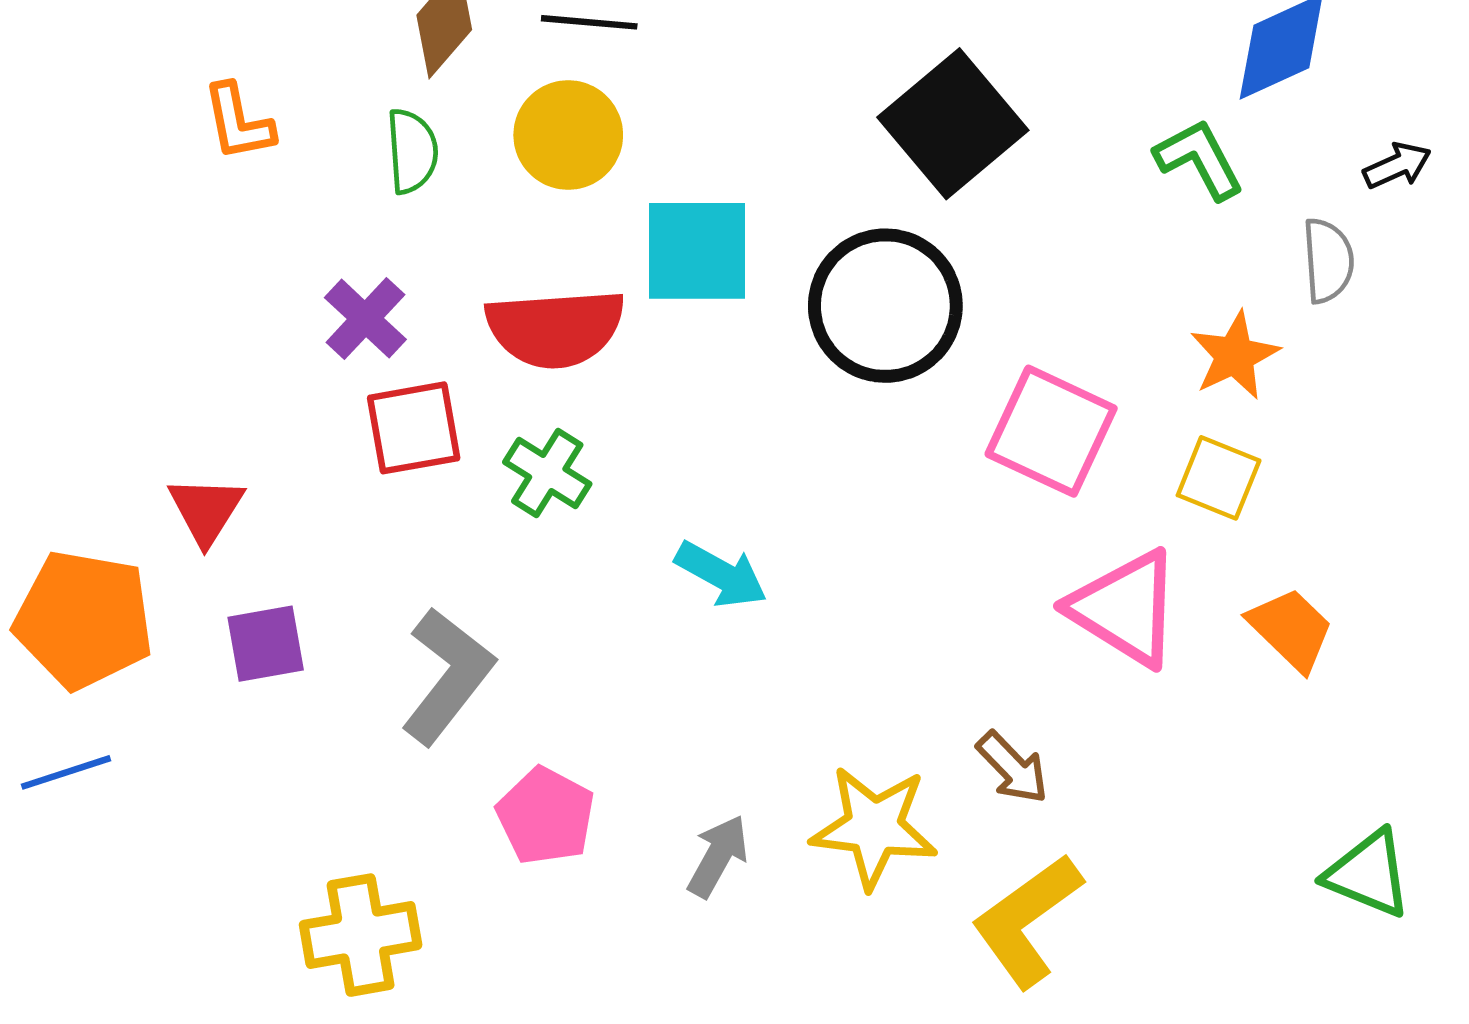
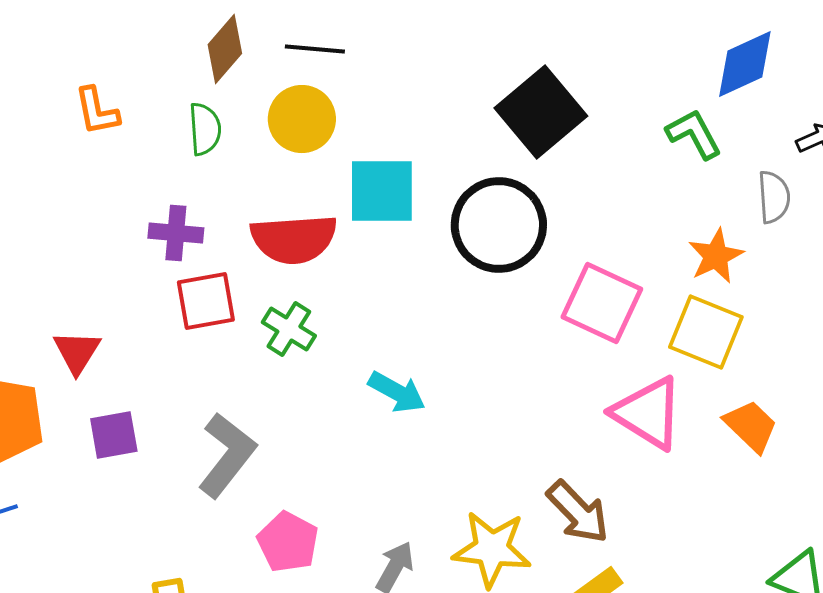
purple cross: (365, 319) -> (176, 233), turned -38
yellow square: (1219, 478) -> (706, 332), size x1.4
brown arrow: (1012, 768) -> (578, 512), size x1.4

